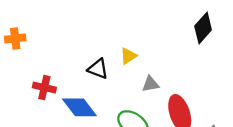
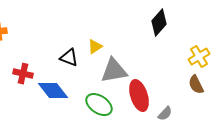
gray triangle: (151, 84) -> (114, 71), size x1.8

